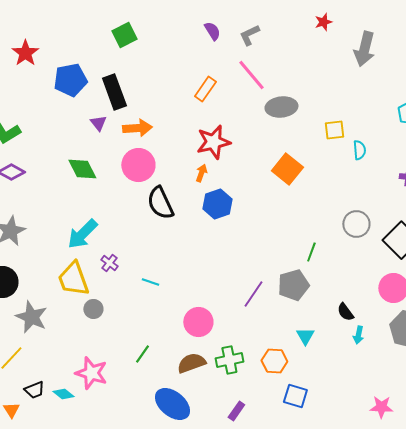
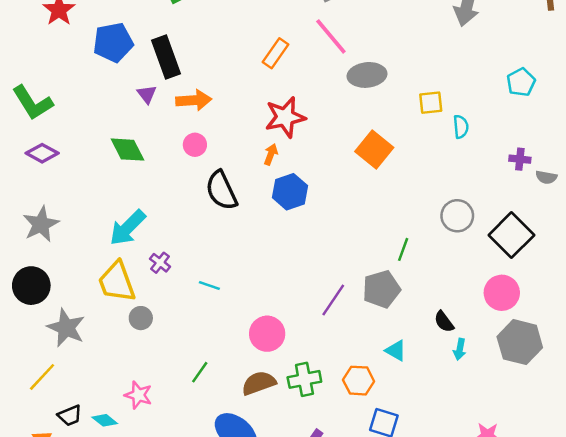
pink circle: (138, 165) -> (195, 145), size x0.6
cyan triangle: (305, 336) -> (396, 351), turned -30
pink star: (91, 373) -> (138, 395), size x0.7

